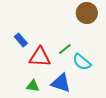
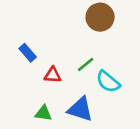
brown circle: (87, 13) -> (100, 17), moved
red triangle: (40, 57) -> (53, 75), size x0.6

